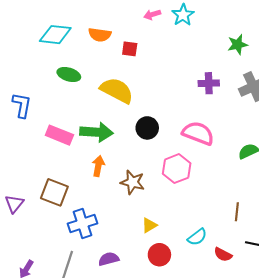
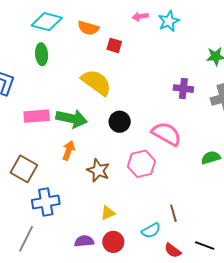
green ellipse: (69, 75) -> (42, 54), moved, turned 60
pink rectangle: (59, 135) -> (37, 116), turned -35
brown line: (237, 212) -> (173, 213), moved, turned -30
purple semicircle: (109, 259) -> (84, 241), moved

